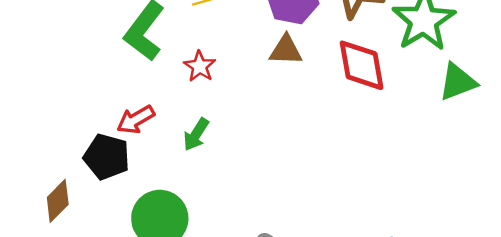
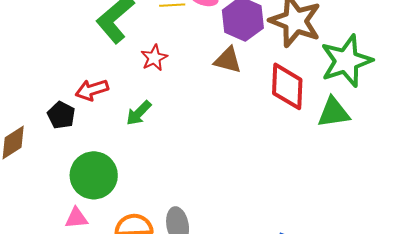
green triangle: (458, 82) -> (334, 112), moved
black pentagon: (107, 157) -> (61, 115), size x0.7

